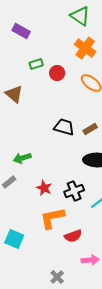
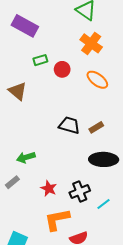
purple rectangle: (21, 31) -> (25, 26), size x1.4

